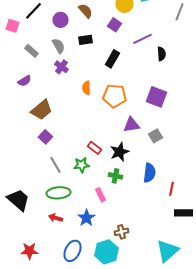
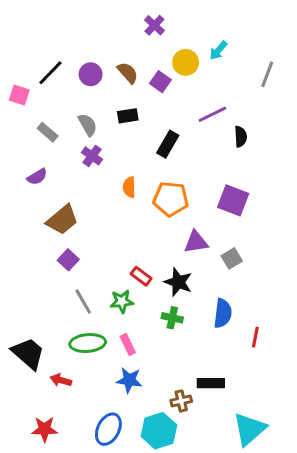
purple circle: (60, 20) -> (91, 74), moved
purple square: (114, 25) -> (160, 82), moved
black star: (119, 152) -> (178, 282), turned -30
pink rectangle: (100, 195) -> (128, 345), moved
black rectangle: (183, 213) -> (211, 383), moved
red arrow: (55, 218) -> (61, 380), moved
blue star: (86, 218) -> (129, 380), turned -30

